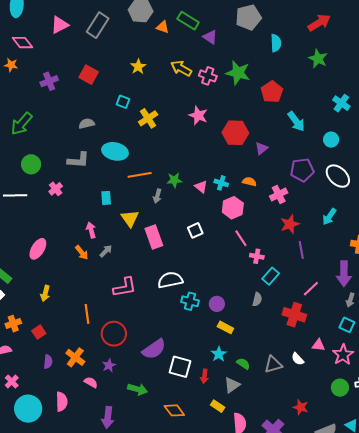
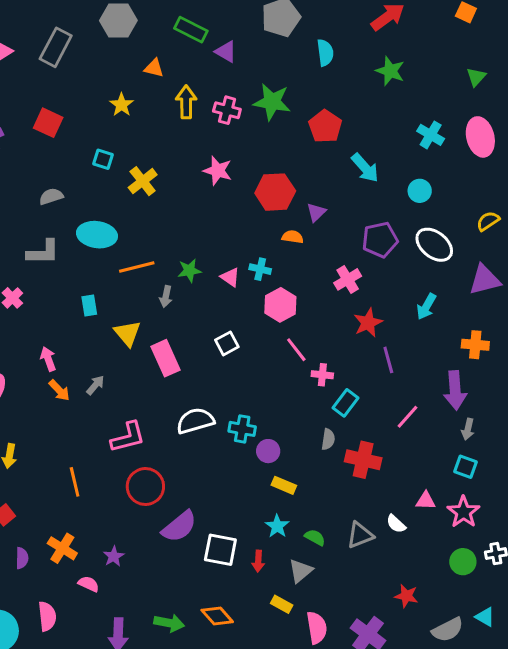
orange triangle: (163, 27) -> (154, 68), moved
yellow arrow: (181, 68) -> (186, 102), turned 65
orange semicircle: (249, 182) -> (293, 237), moved
pink arrow: (91, 230) -> (48, 359), moved
cyan cross: (190, 301) -> (242, 429), moved
red cross: (294, 315) -> (363, 460), moved
red circle: (114, 334) -> (145, 487), moved
green arrow: (137, 389) -> (169, 623), moved

